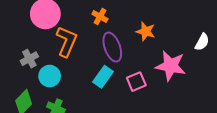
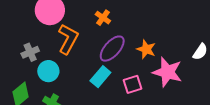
orange star: (146, 31) -> (146, 49), moved
purple ellipse: (112, 47) -> (112, 49), turned 56

